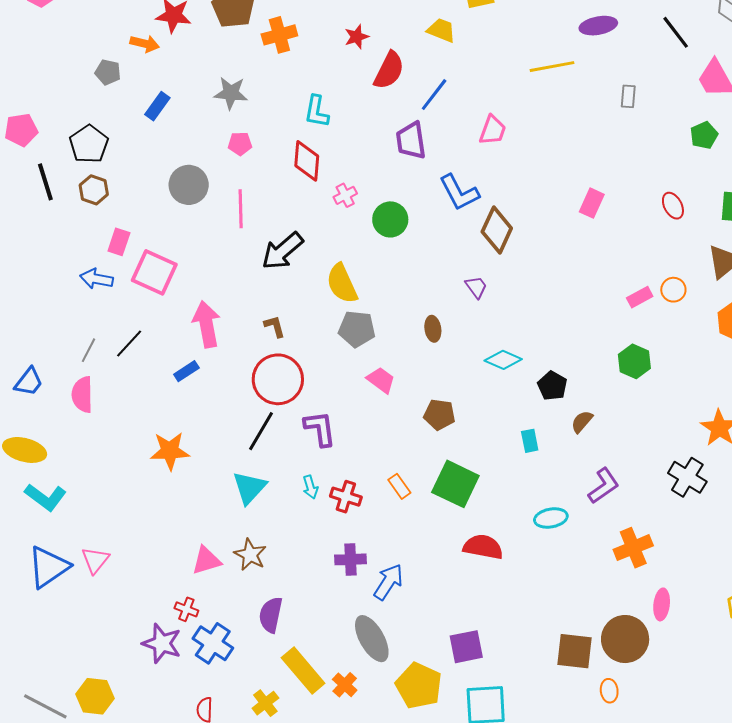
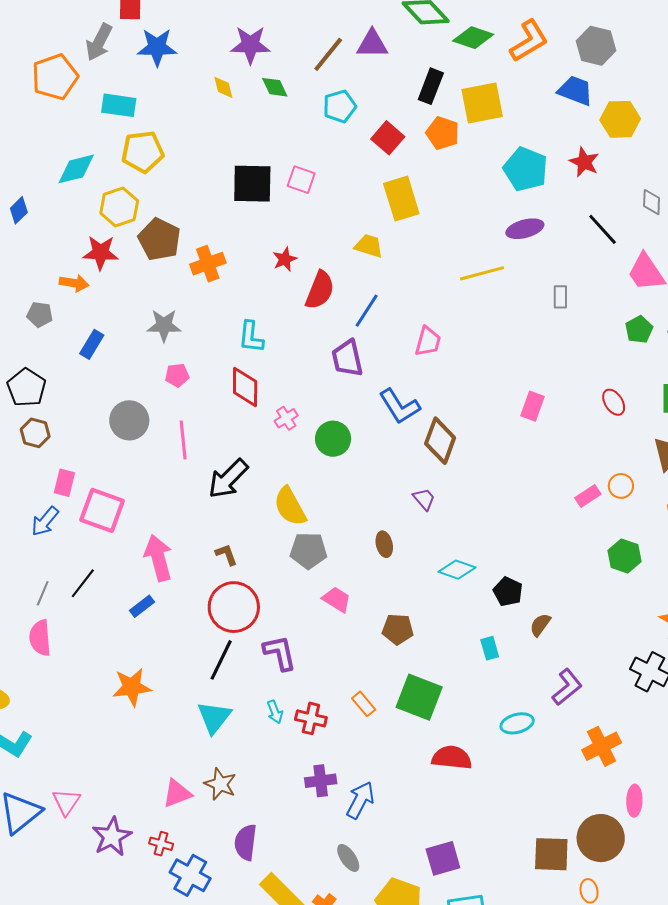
blue arrow: (96, 279) -> (45, 521), turned -56
green hexagon: (634, 361) -> (624, 556), moved
gray ellipse: (372, 639) -> (348, 858), size x0.6
purple star: (162, 643) -> (112, 837), moved, turned 30

